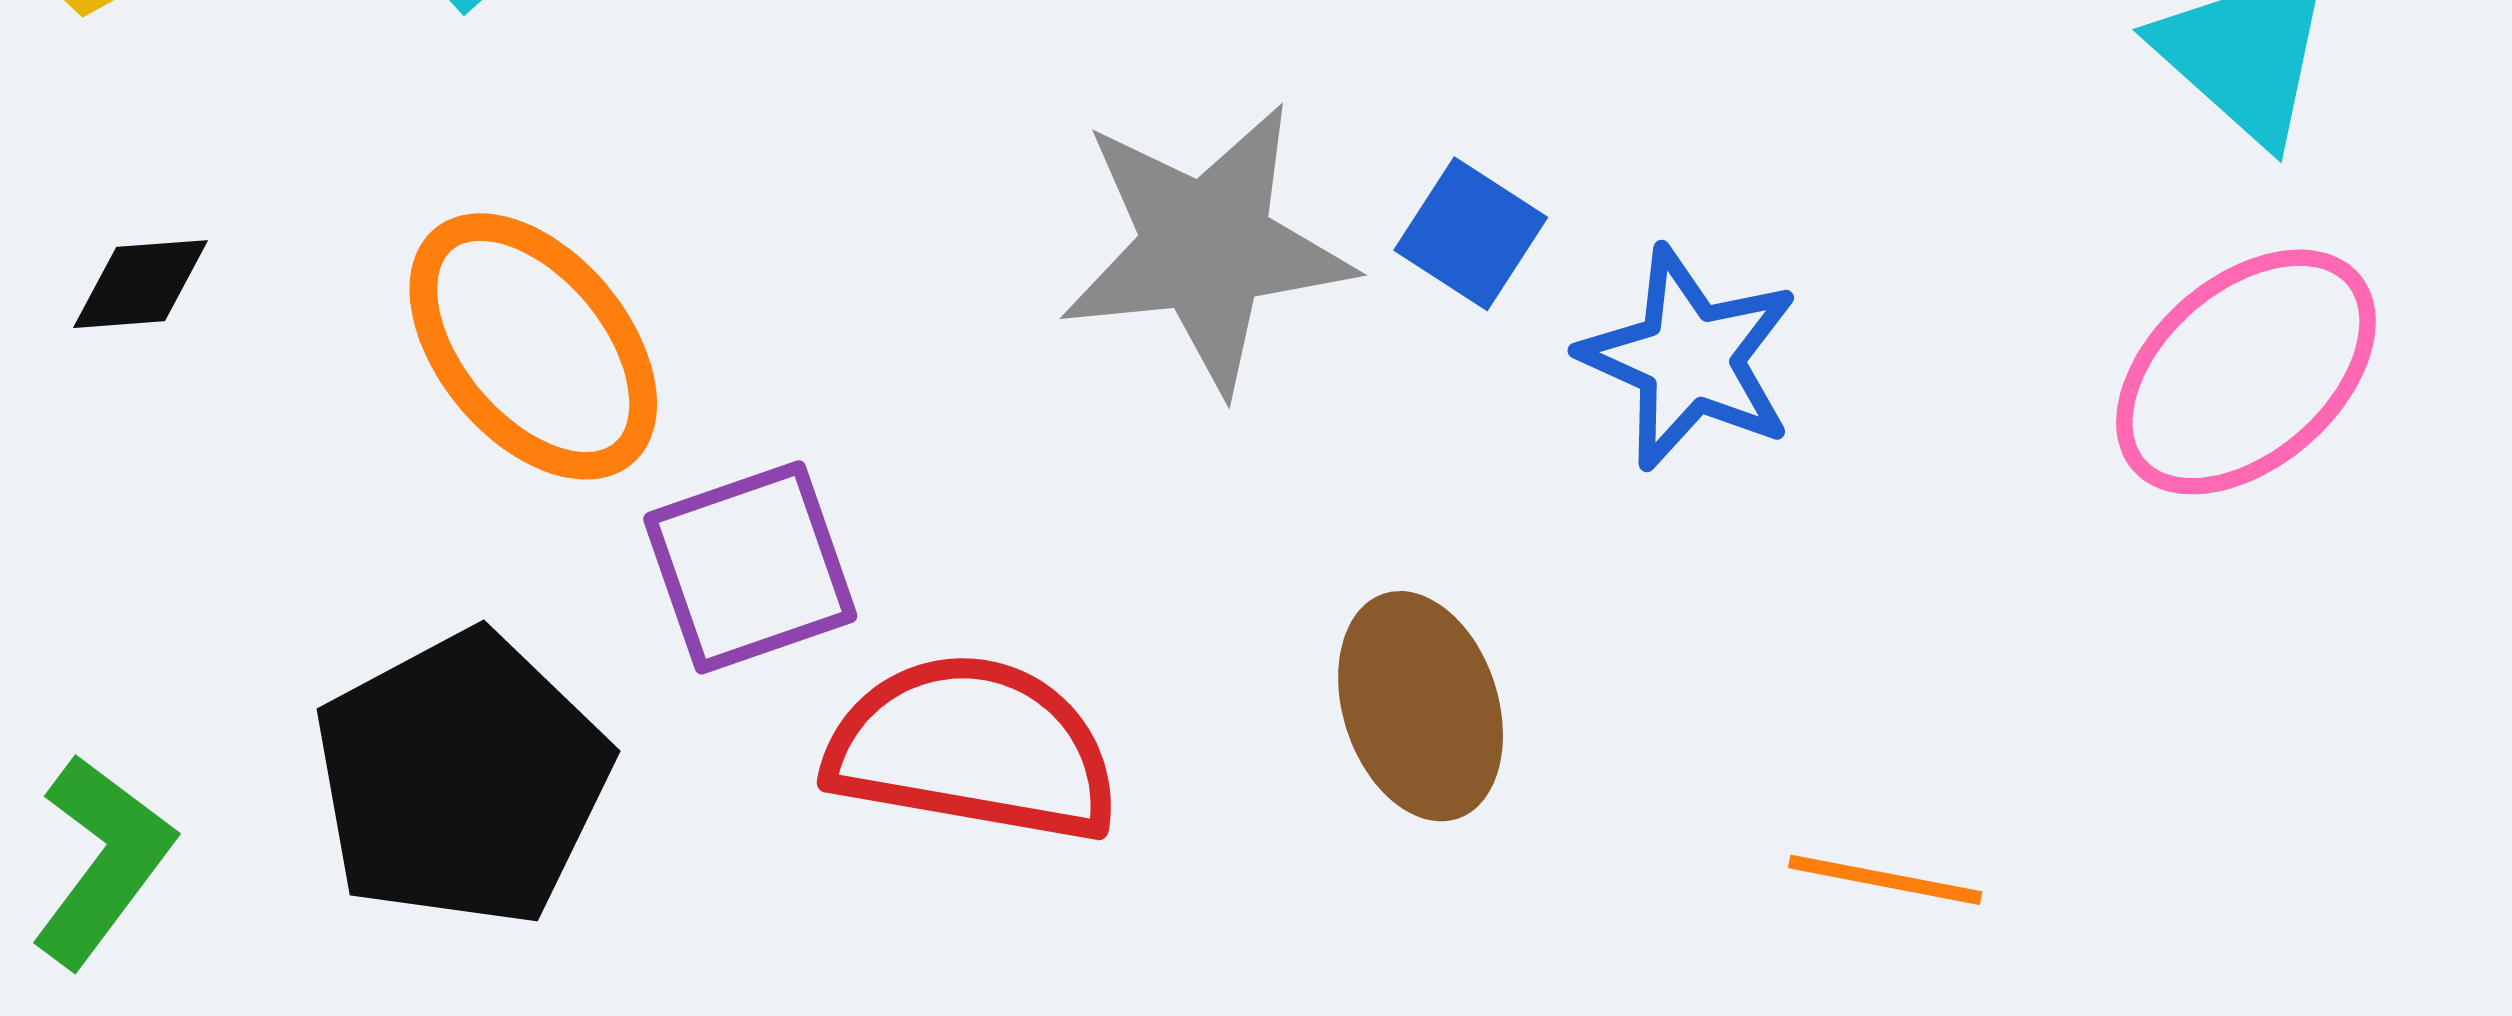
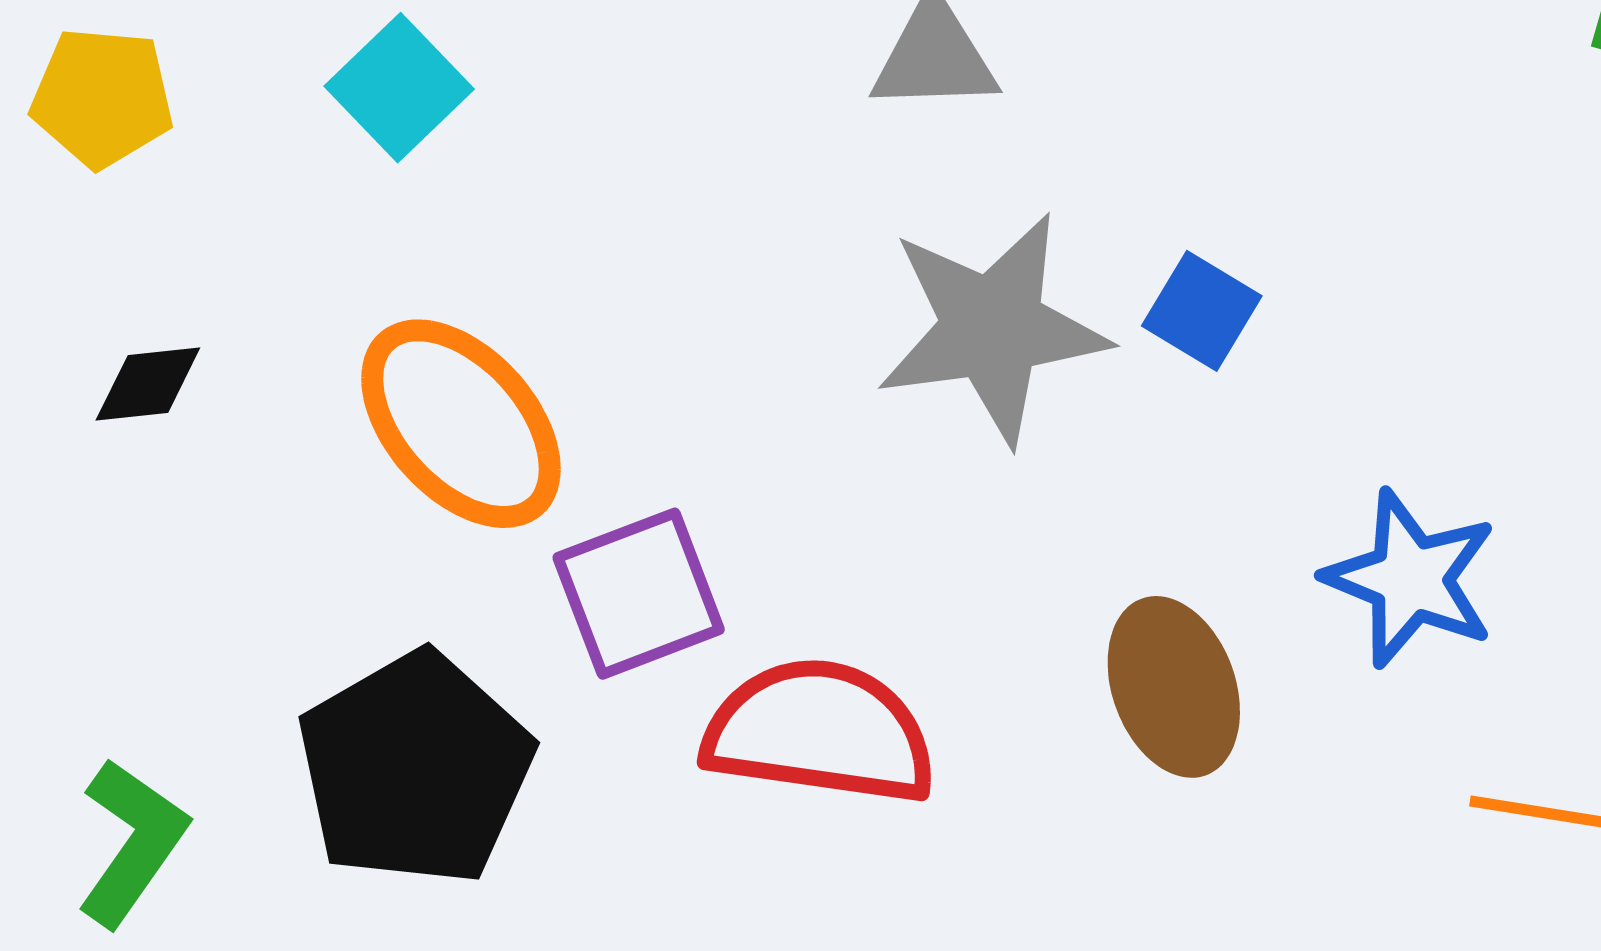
blue star: (1689, 358) -> (1410, 579), moved

